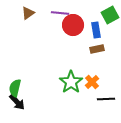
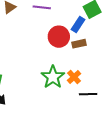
red circle: (73, 25) -> (59, 37), moved
blue rectangle: (96, 30) -> (78, 25), turned 42

